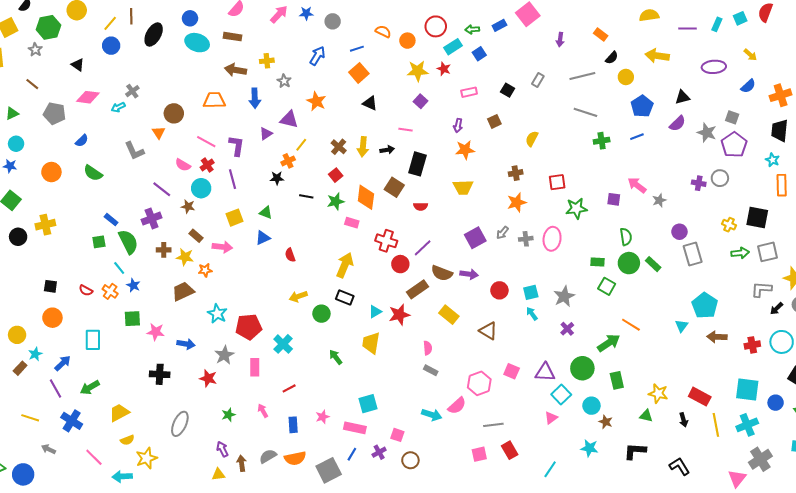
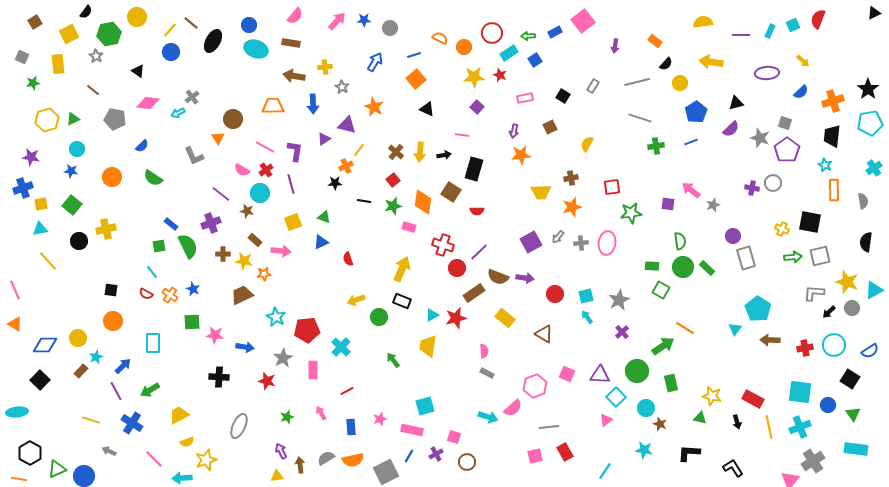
brown line: (131, 16) -> (191, 23), turned -49
yellow trapezoid: (463, 187) -> (541, 192), moved
cyan line: (119, 268) -> (152, 272), moved

